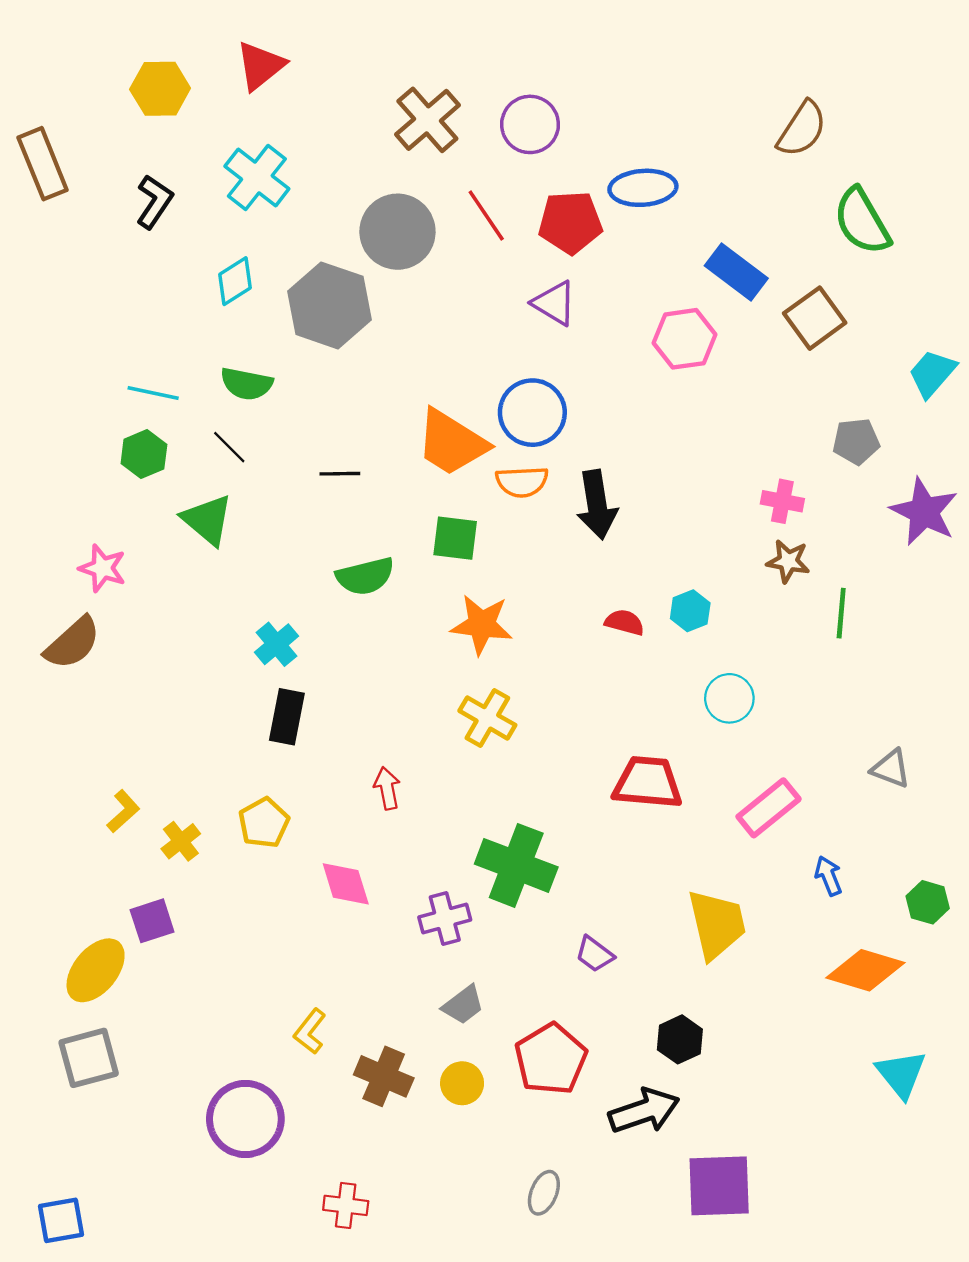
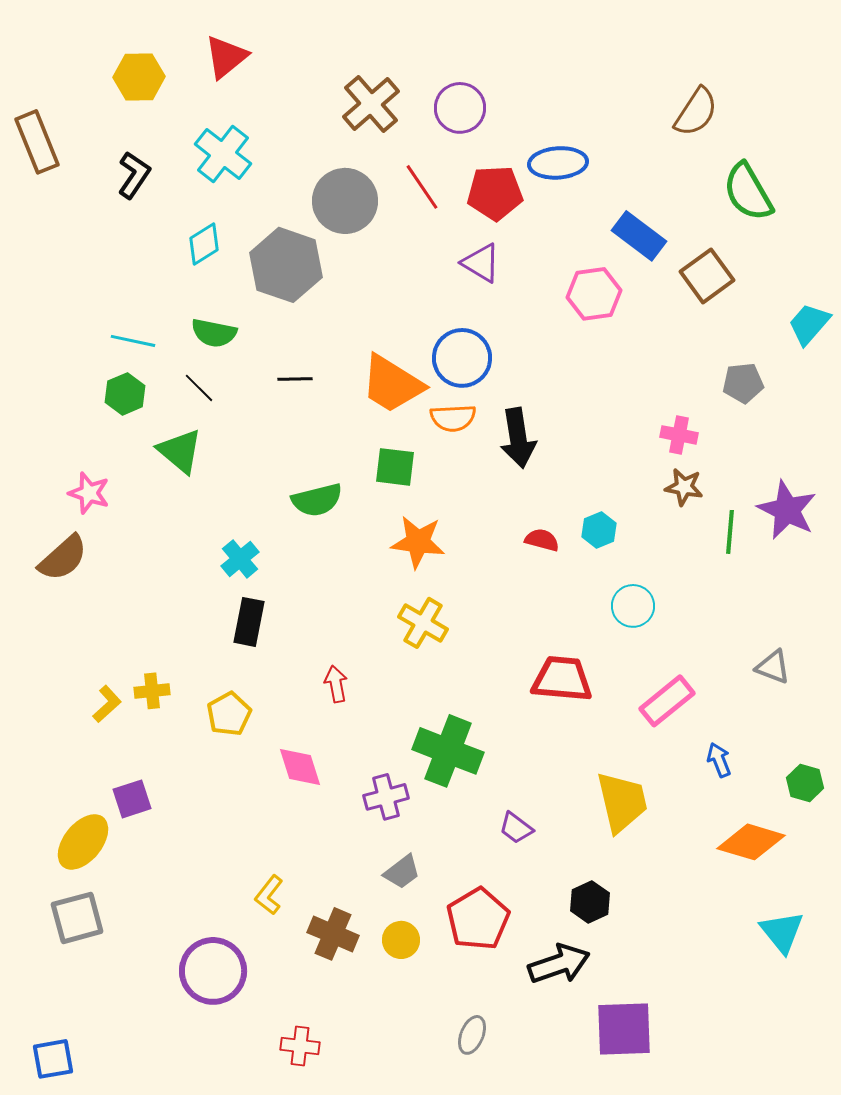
black line: (340, 474) -> (295, 379), moved
purple star: (924, 512) -> (787, 510), moved
yellow cross: (181, 841) -> (152, 691), moved, turned 32

